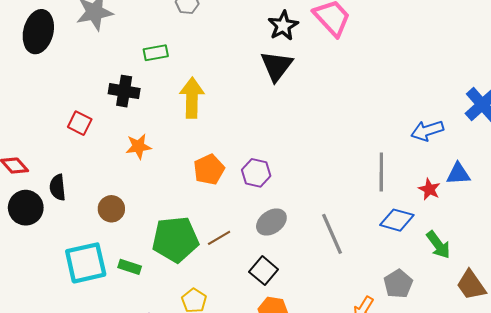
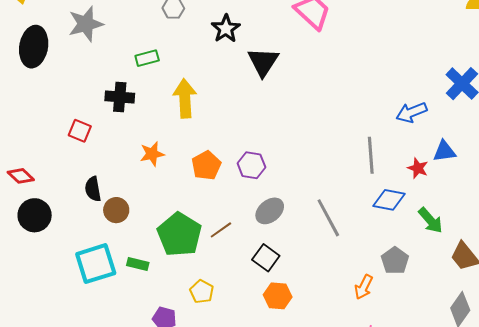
black star: (283, 26) -> (226, 29), moved
orange star: (138, 146) -> (152, 154), moved
black semicircle: (58, 187) -> (93, 189), moved
green pentagon: (175, 239) -> (179, 234), turned -30

